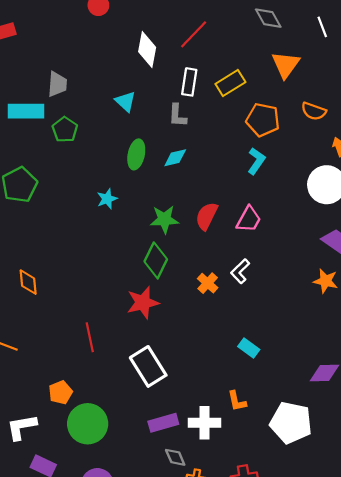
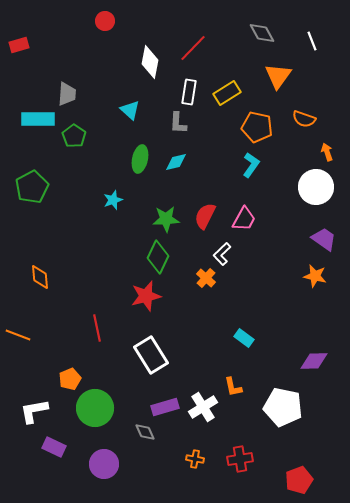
white L-shape: (240, 271) -> (222, 254), moved
white cross: (204, 423) -> (203, 407), turned -32
gray diamond: (175, 457) -> (145, 432), moved

